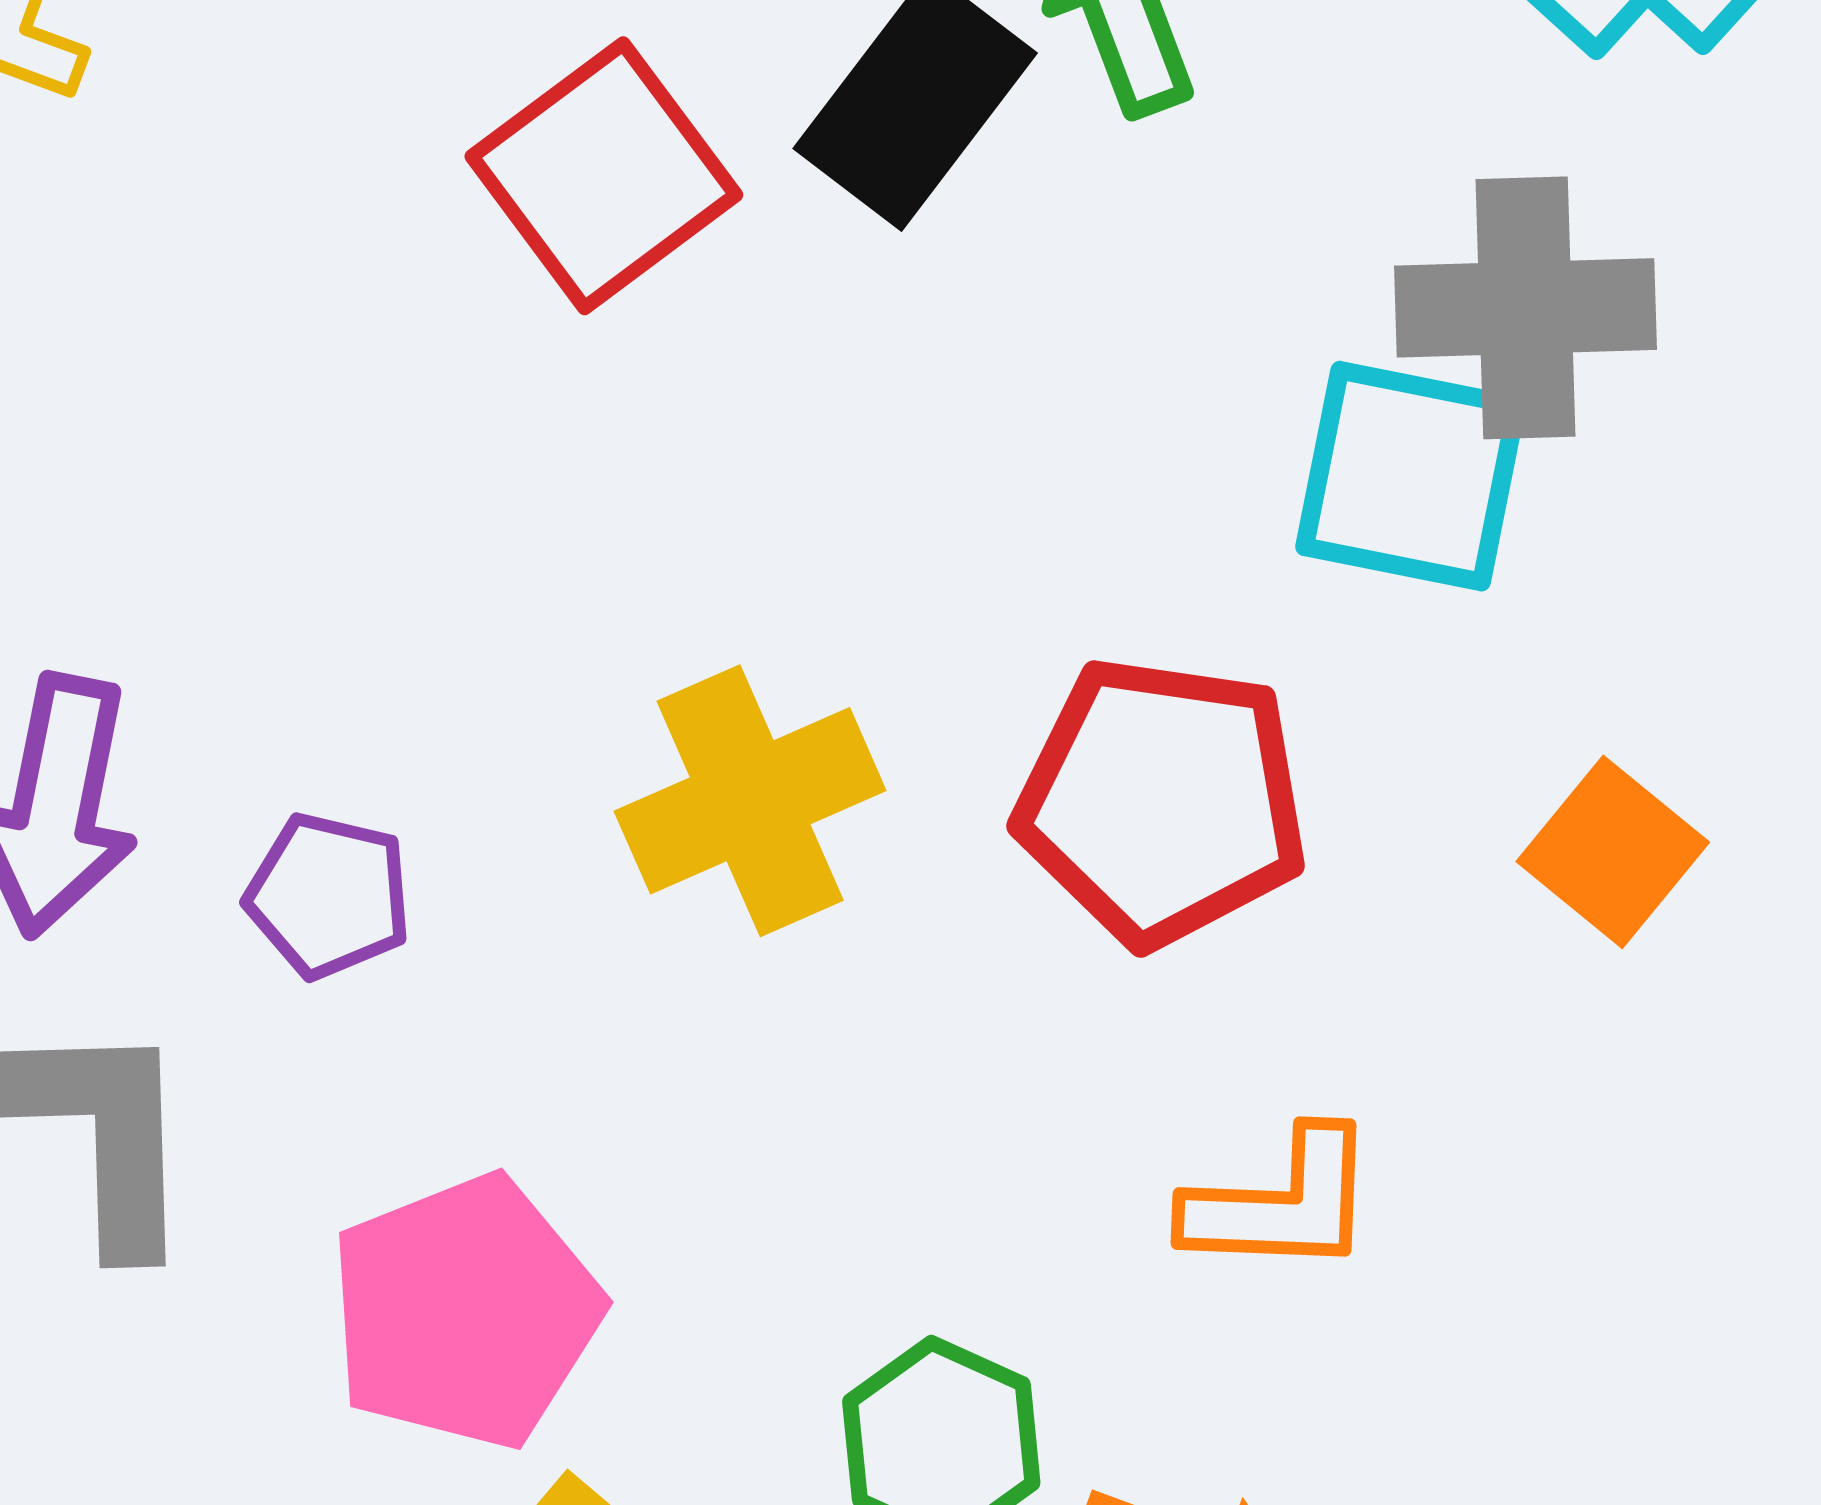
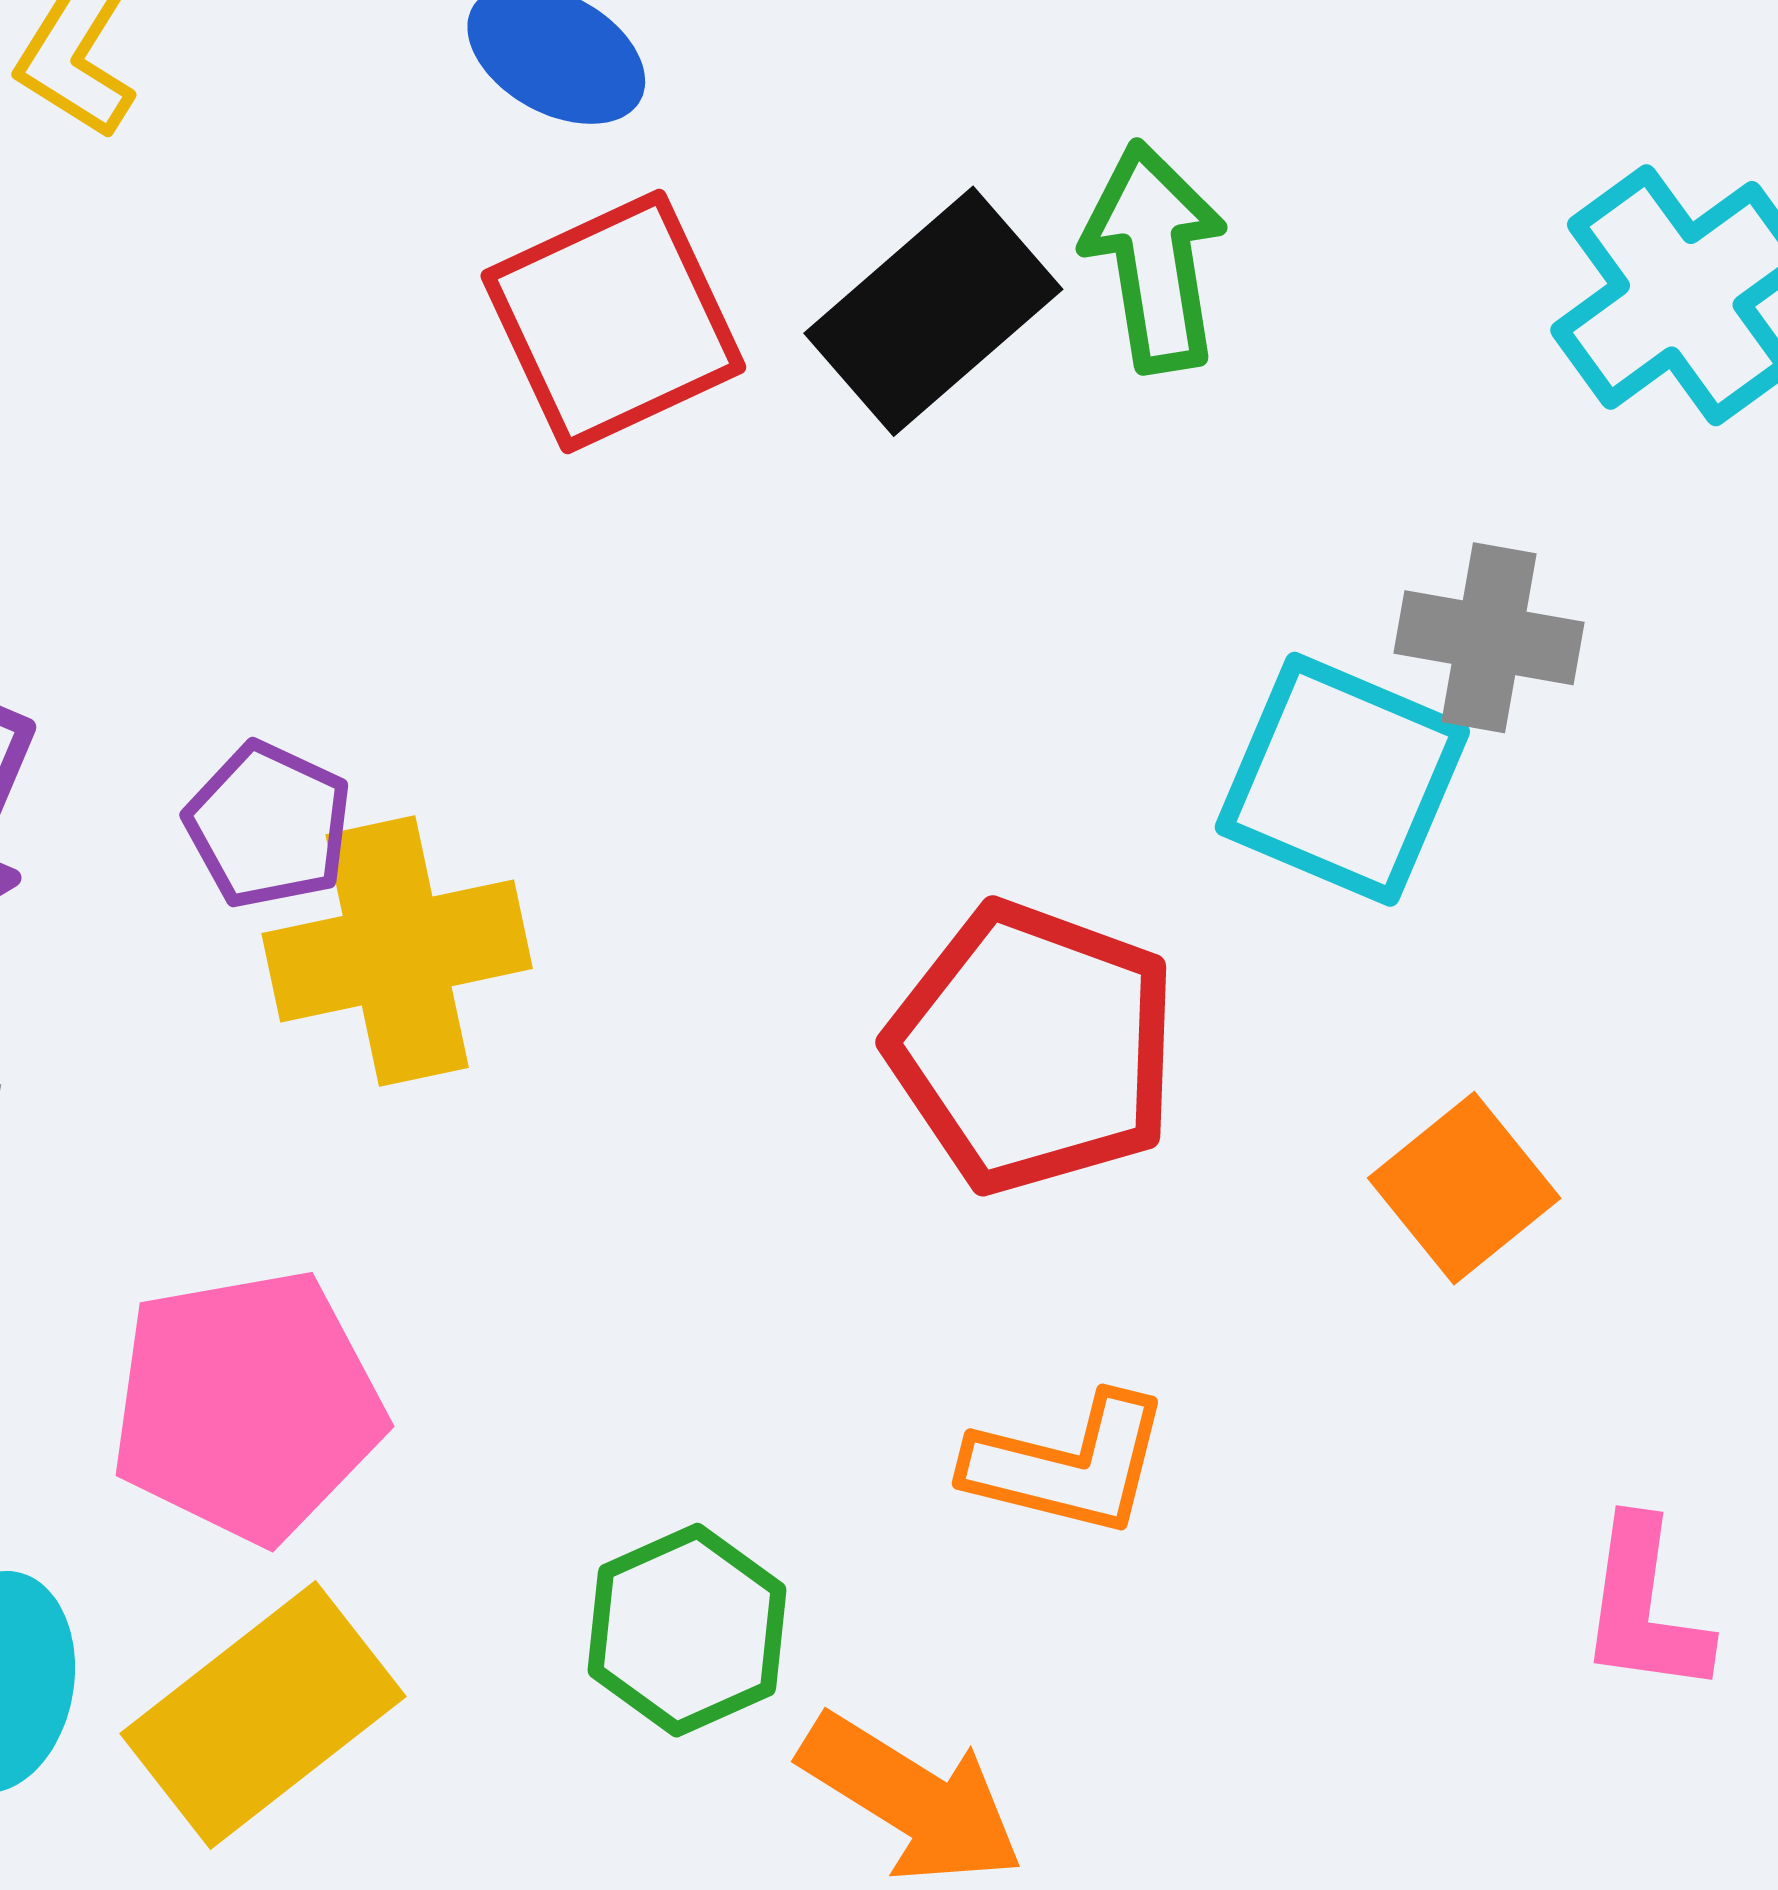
gray cross: (1525, 308) -> (1489, 638), size x0.7
yellow cross: (750, 801) -> (397, 951), moved
purple pentagon: (329, 896) -> (269, 825), moved

